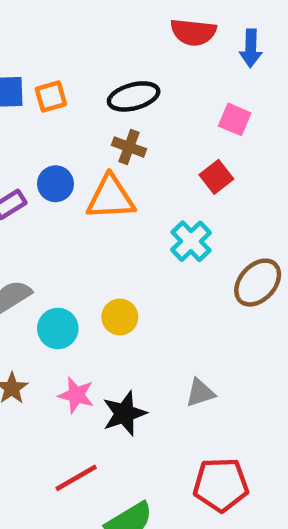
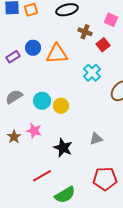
brown cross: (129, 147) -> (85, 32), moved
cyan circle: (58, 328) -> (42, 101), moved
pink star: (76, 395) -> (34, 131), moved
black star: (124, 413) -> (63, 148), turned -30

